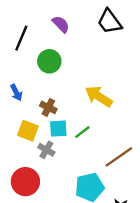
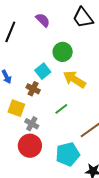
green circle: (49, 61) -> (63, 52), moved
cyan square: (58, 129) -> (43, 71), moved, turned -35
red circle: (25, 182) -> (30, 146), moved

